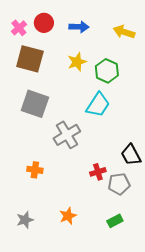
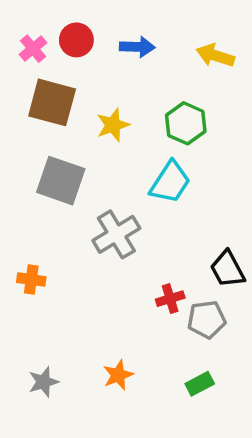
yellow star: (77, 62) -> (113, 125), moved
orange cross: (35, 170) -> (31, 280), moved

